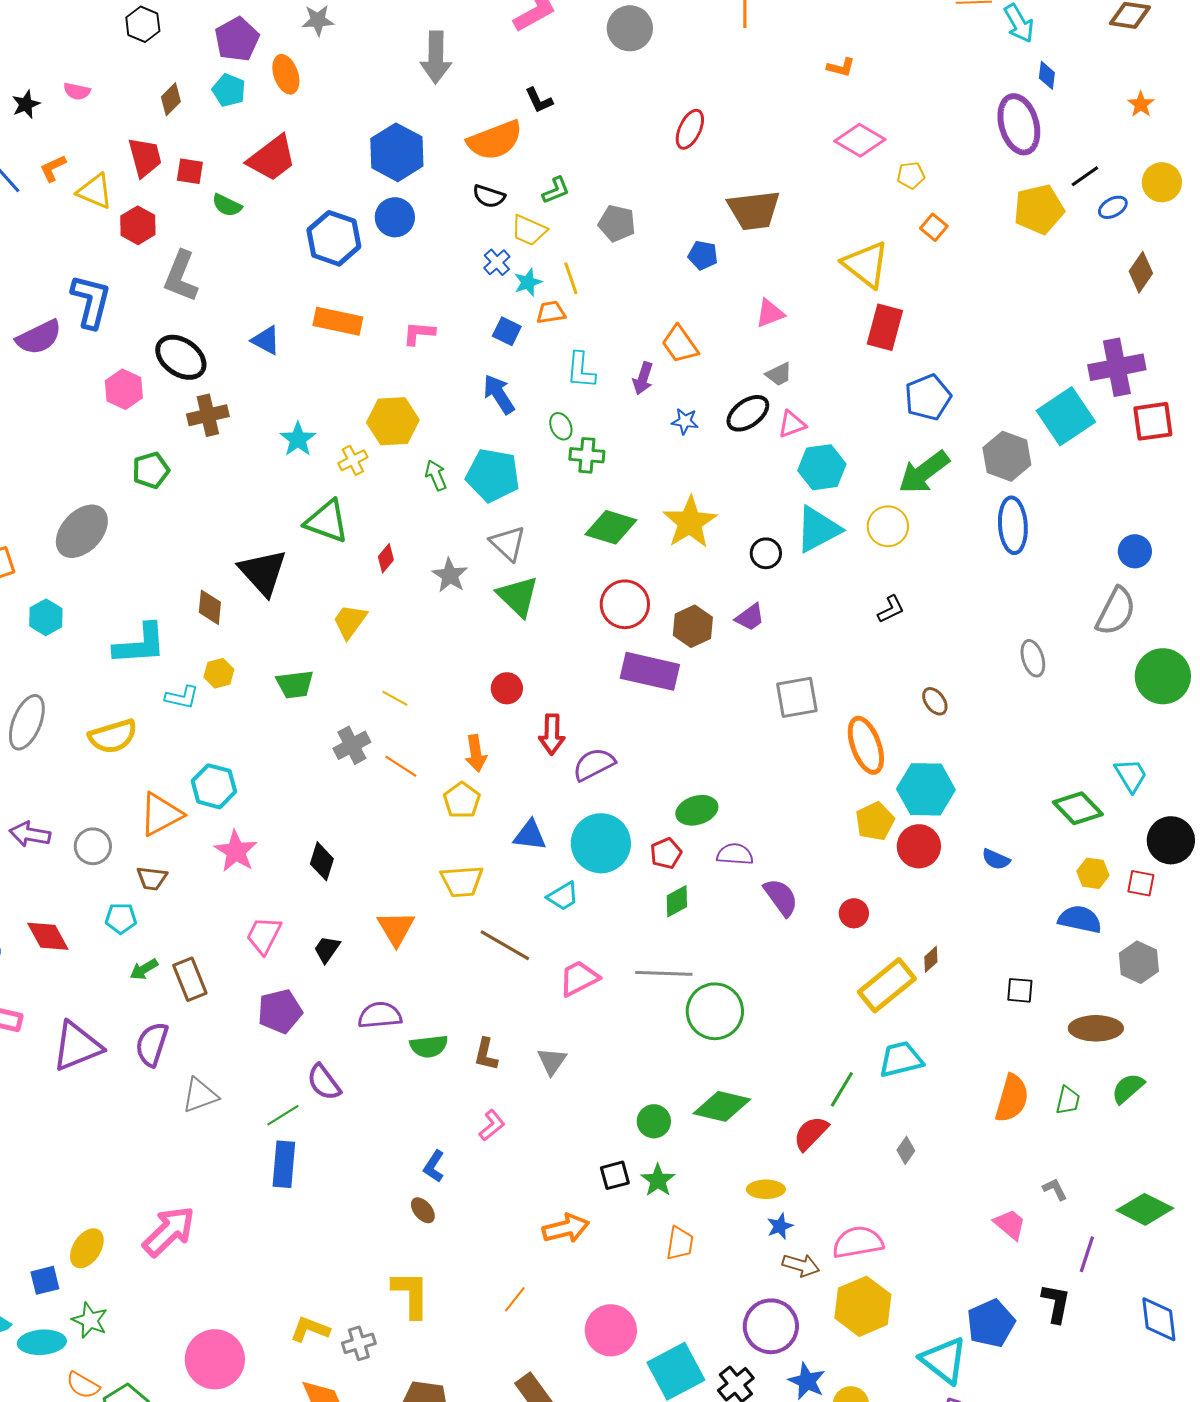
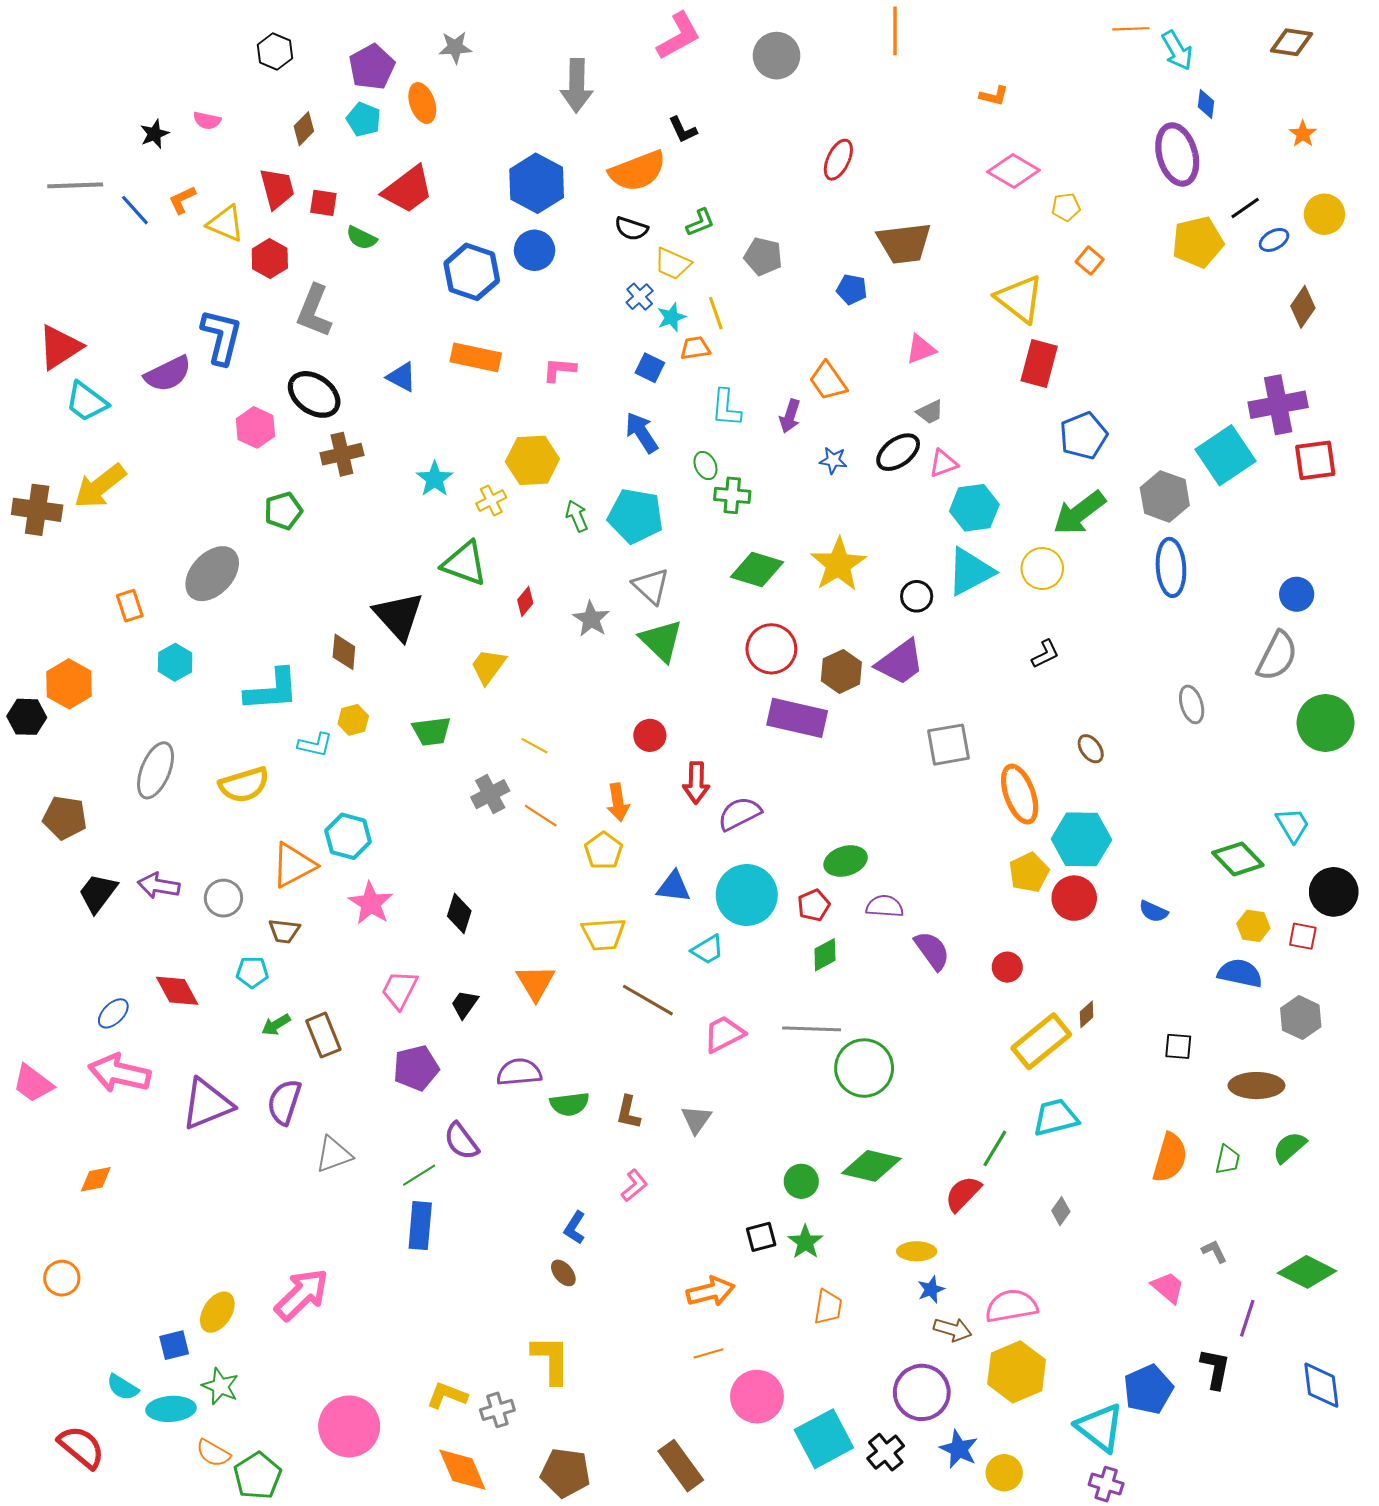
purple trapezoid: (750, 617) -> (900, 662), size x1.6
orange line: (515, 1299) -> (709, 1353), moved, turned 36

